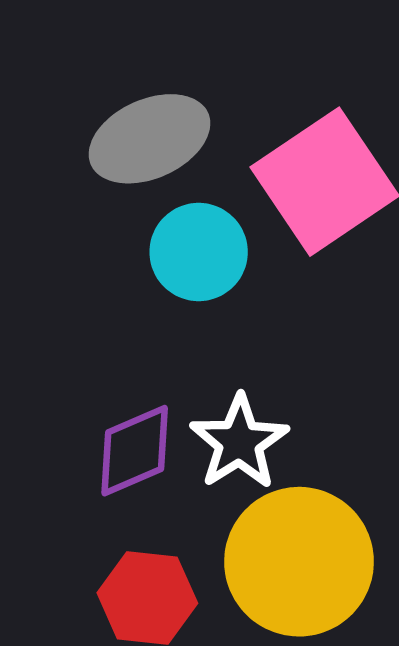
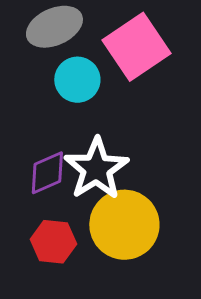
white star: (239, 442) -> (96, 169), size x1.4

